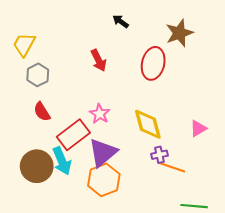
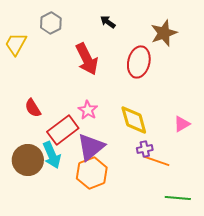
red arrow: (99, 60) -> (87, 59), size x1.5
gray hexagon: (38, 75) -> (51, 23), moved

